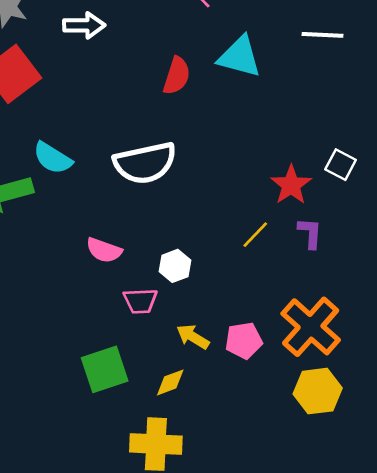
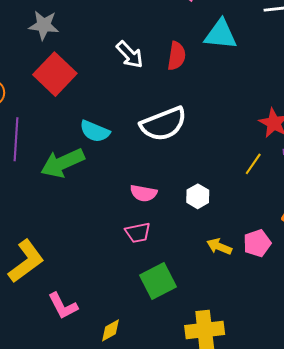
white arrow: (84, 25) -> (130, 55), moved, turned 56
pink trapezoid: (140, 301) -> (138, 233), moved
yellow diamond: (170, 382) -> (110, 330), moved

